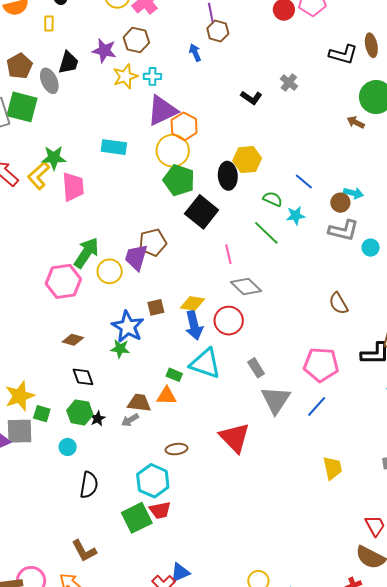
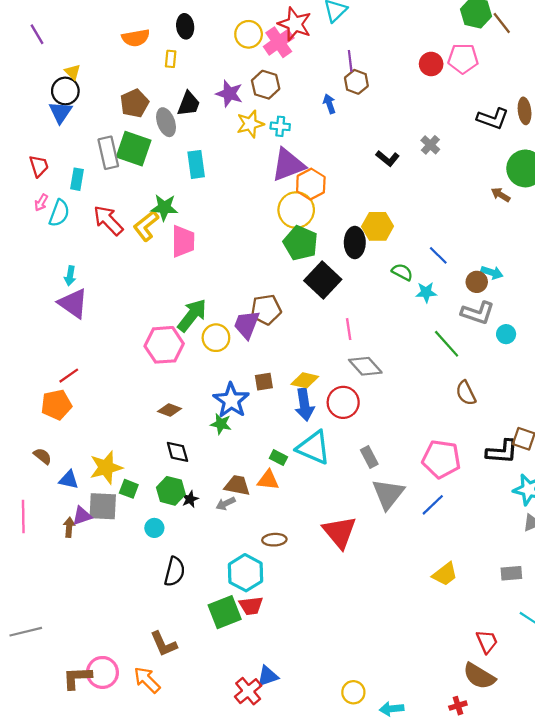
cyan rectangle: (114, 147) -> (196, 164), moved, turned 70
green line: (266, 233) -> (447, 344), moved
yellow trapezoid: (332, 468) -> (445, 574), turned 60

